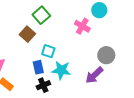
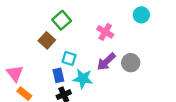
cyan circle: (99, 10) -> (141, 15), moved
purple arrow: (94, 75) -> (106, 62), moved

